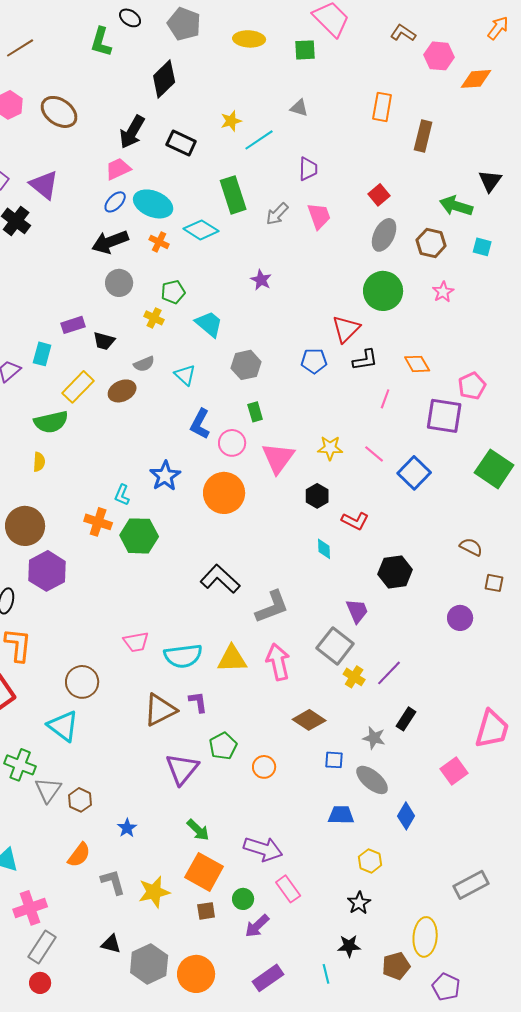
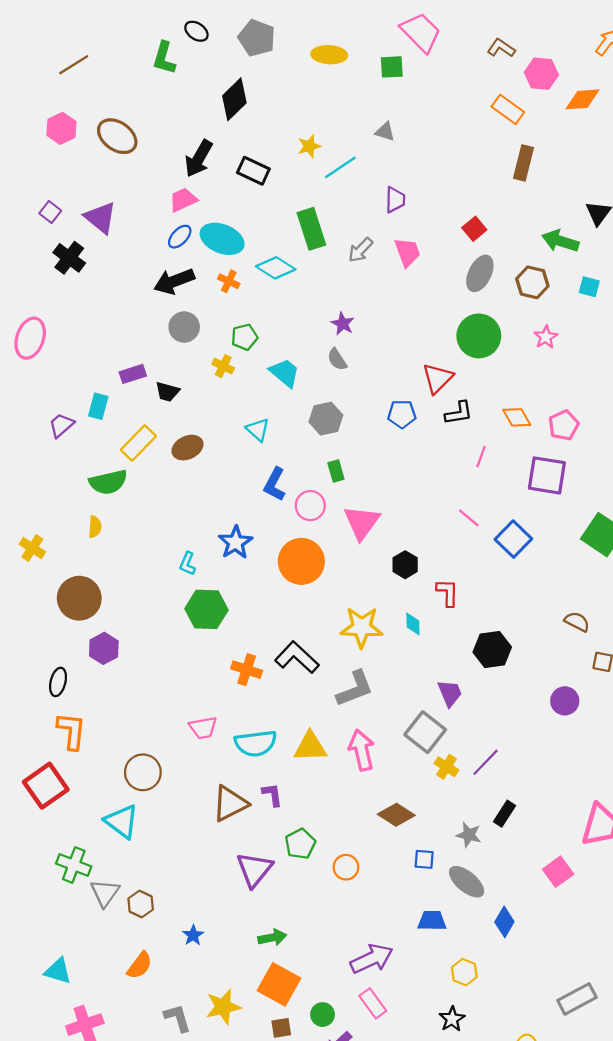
orange rectangle: (382, 107) -> (508, 109), moved, turned -64
gray semicircle: (144, 364) -> (337, 359), moved, turned 80
pink pentagon: (472, 386) -> (564, 425), moved
yellow star: (330, 448) -> (362, 627), moved, size x1.5
red L-shape: (355, 521) -> (448, 593), turned -116
orange cross: (98, 522) -> (247, 670), moved
purple hexagon: (47, 571) -> (104, 648), size x0.7
green arrow: (198, 830) -> (272, 938), turned -55
purple arrow: (263, 849) -> (372, 959), moved, turned -42
gray L-shape: (113, 882) -> (177, 1018), moved

